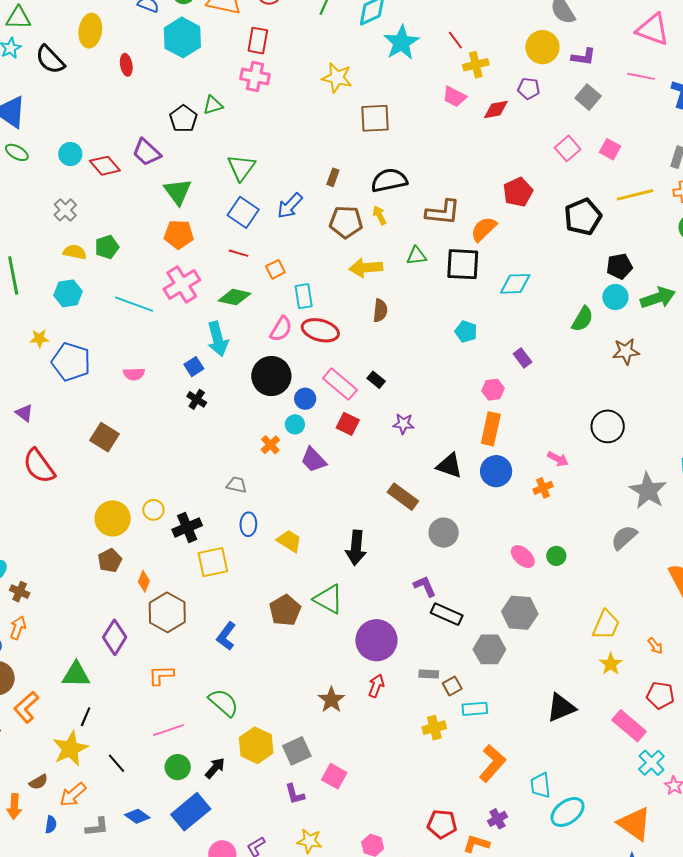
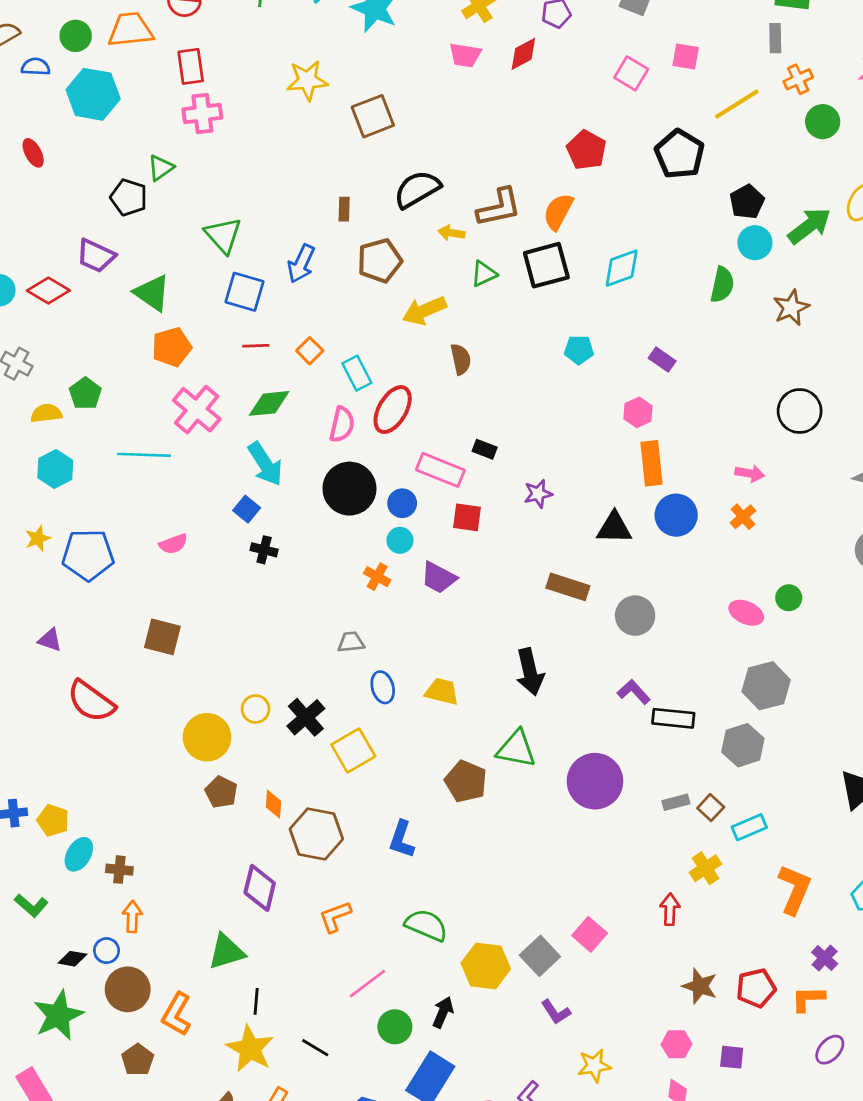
yellow arrow: (379, 215) -> (451, 233), moved, turned -36
red ellipse: (320, 330) -> (393, 410), turned -57
red arrow: (376, 686) -> (670, 909), moved
brown star: (331, 700) -> (700, 986), moved
pink square: (334, 776) -> (590, 934), moved, turned 30

